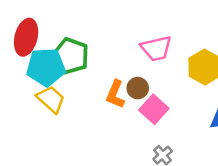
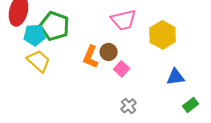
cyan pentagon: (46, 67) -> (35, 35), size x0.7
pink square: (154, 109) -> (122, 69), size x0.7

